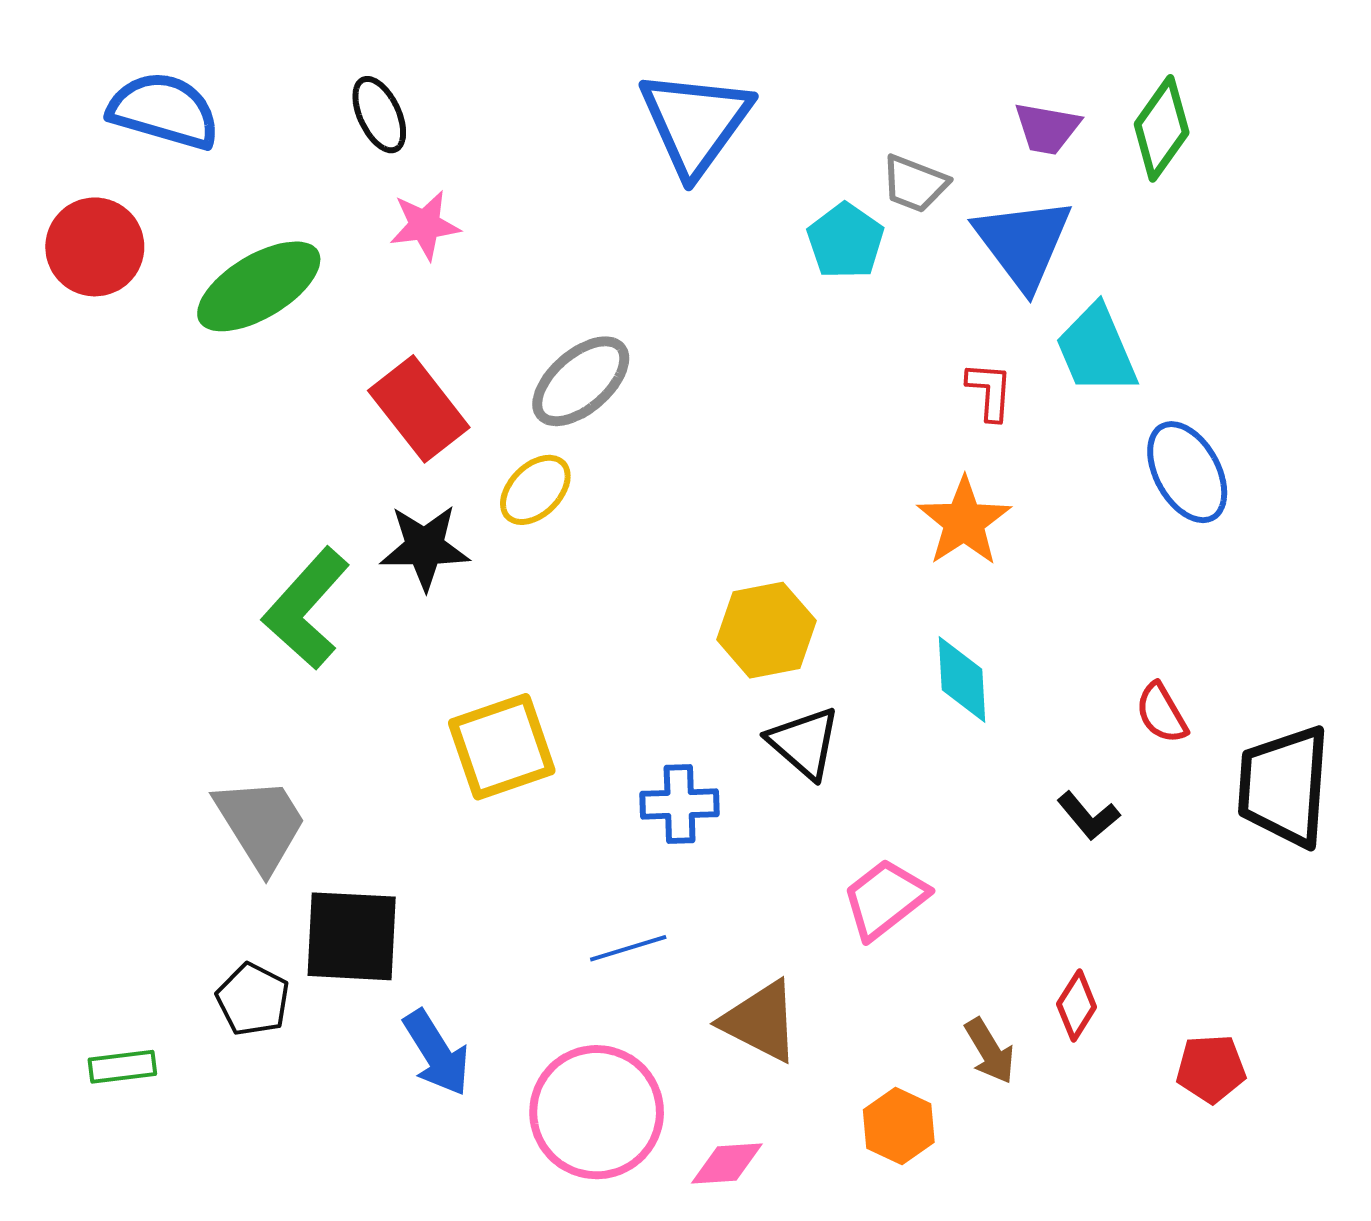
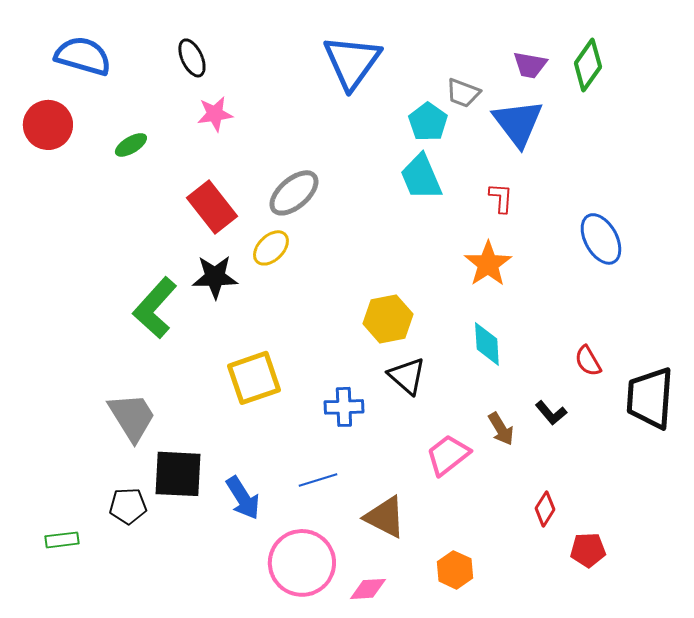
green ellipse: (259, 286) -> (131, 145), size x0.5
cyan trapezoid: (1096, 350) -> (421, 177), moved
black pentagon: (253, 1000) -> (128, 506), turned -30
brown arrow: (990, 1051) -> (501, 429), moved
blue arrow: (437, 1053) -> (243, 498), moved
red pentagon: (1211, 1069) -> (588, 550), moved

